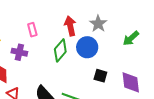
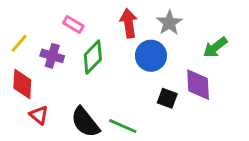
pink rectangle: (32, 30) -> (73, 24), turned -48
green diamond: (60, 50) -> (93, 57), moved
purple diamond: (131, 82) -> (198, 85), moved

